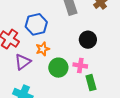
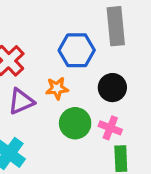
blue hexagon: (36, 24) -> (77, 50), moved
black circle: (88, 40) -> (112, 88), moved

